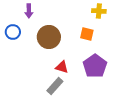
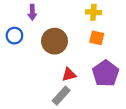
yellow cross: (99, 11) -> (93, 12), moved
red triangle: (62, 67) -> (69, 75), turned -32

